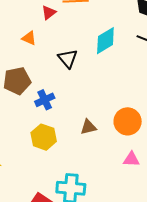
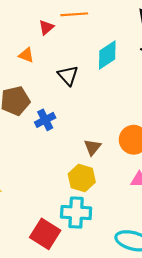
brown triangle: (88, 127) -> (92, 147), turned -36
yellow hexagon: (44, 137) -> (82, 178), moved

